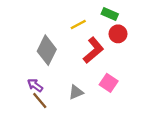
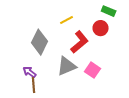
green rectangle: (110, 14) -> (109, 11), moved
gray triangle: (76, 92) -> (67, 66), moved, size x1.5
brown line: (40, 100) -> (34, 85), turned 35

